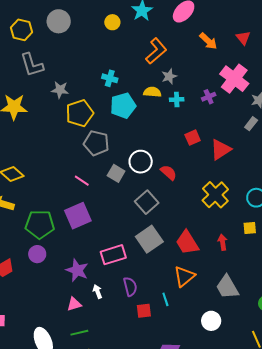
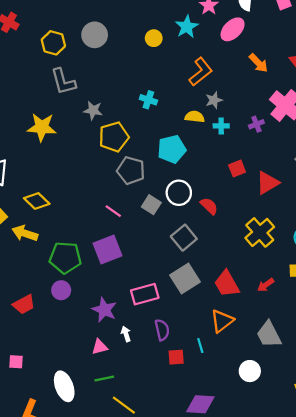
cyan pentagon: (123, 106) -> (172, 149), moved
red arrow: (223, 242) -> (266, 285), turned -119

